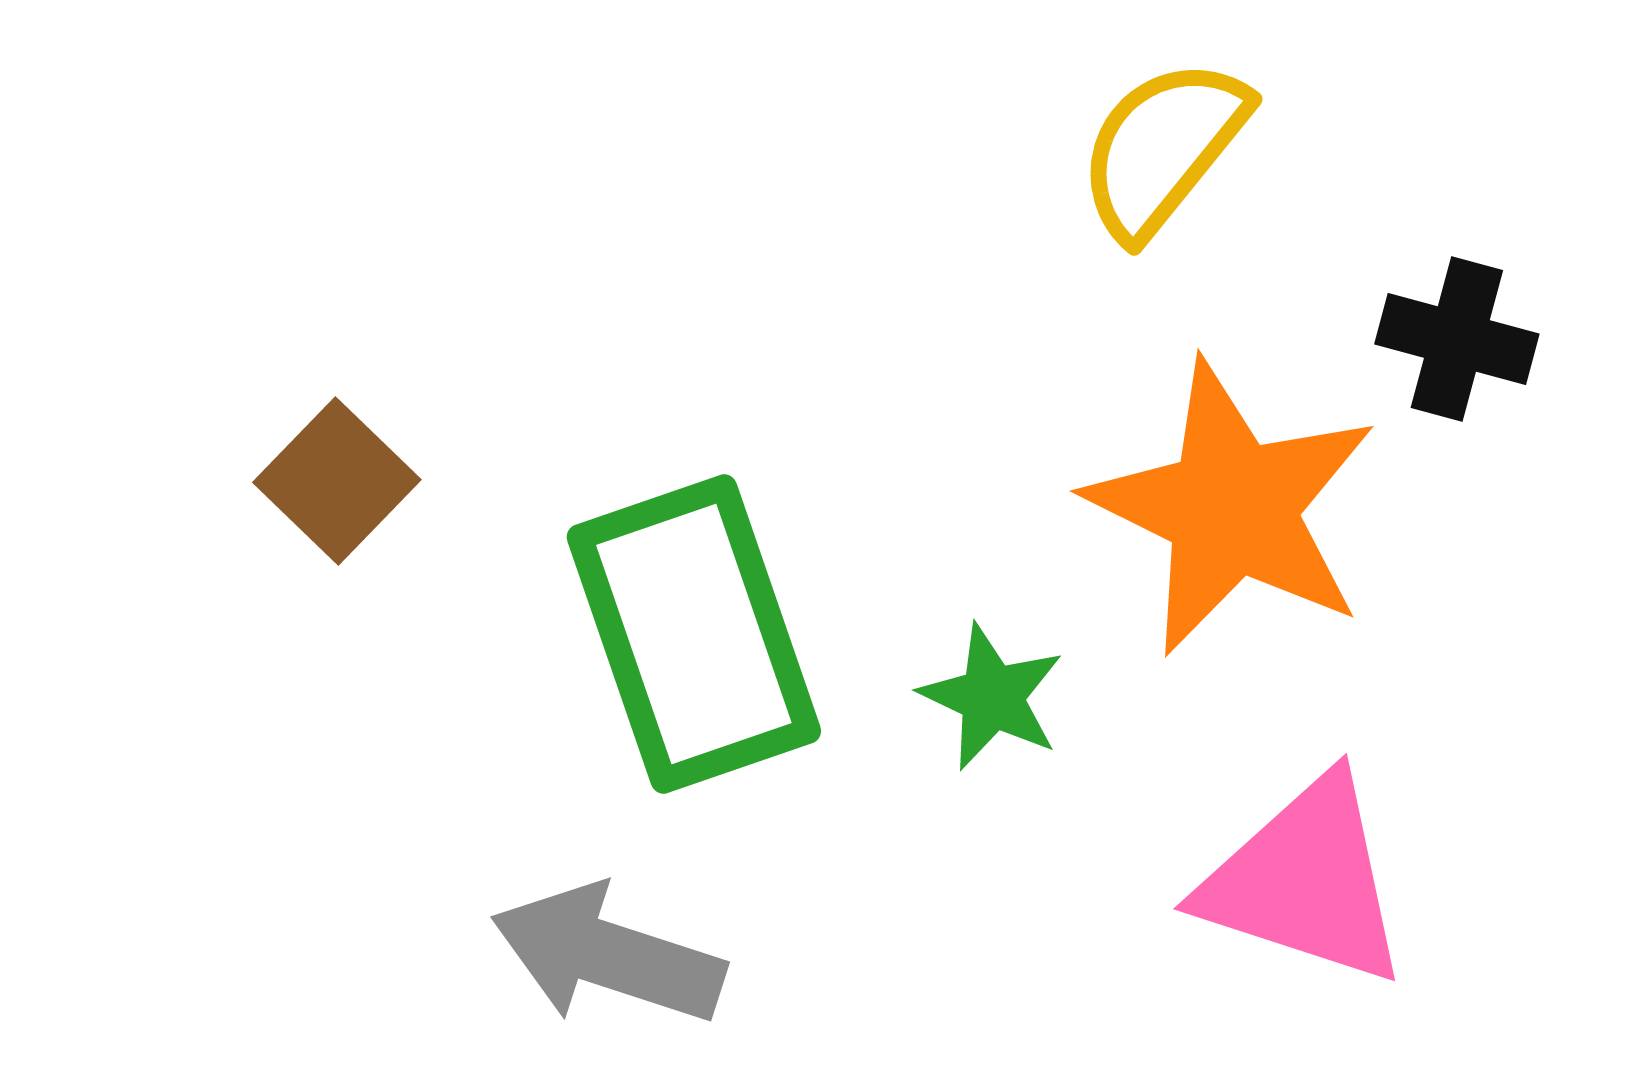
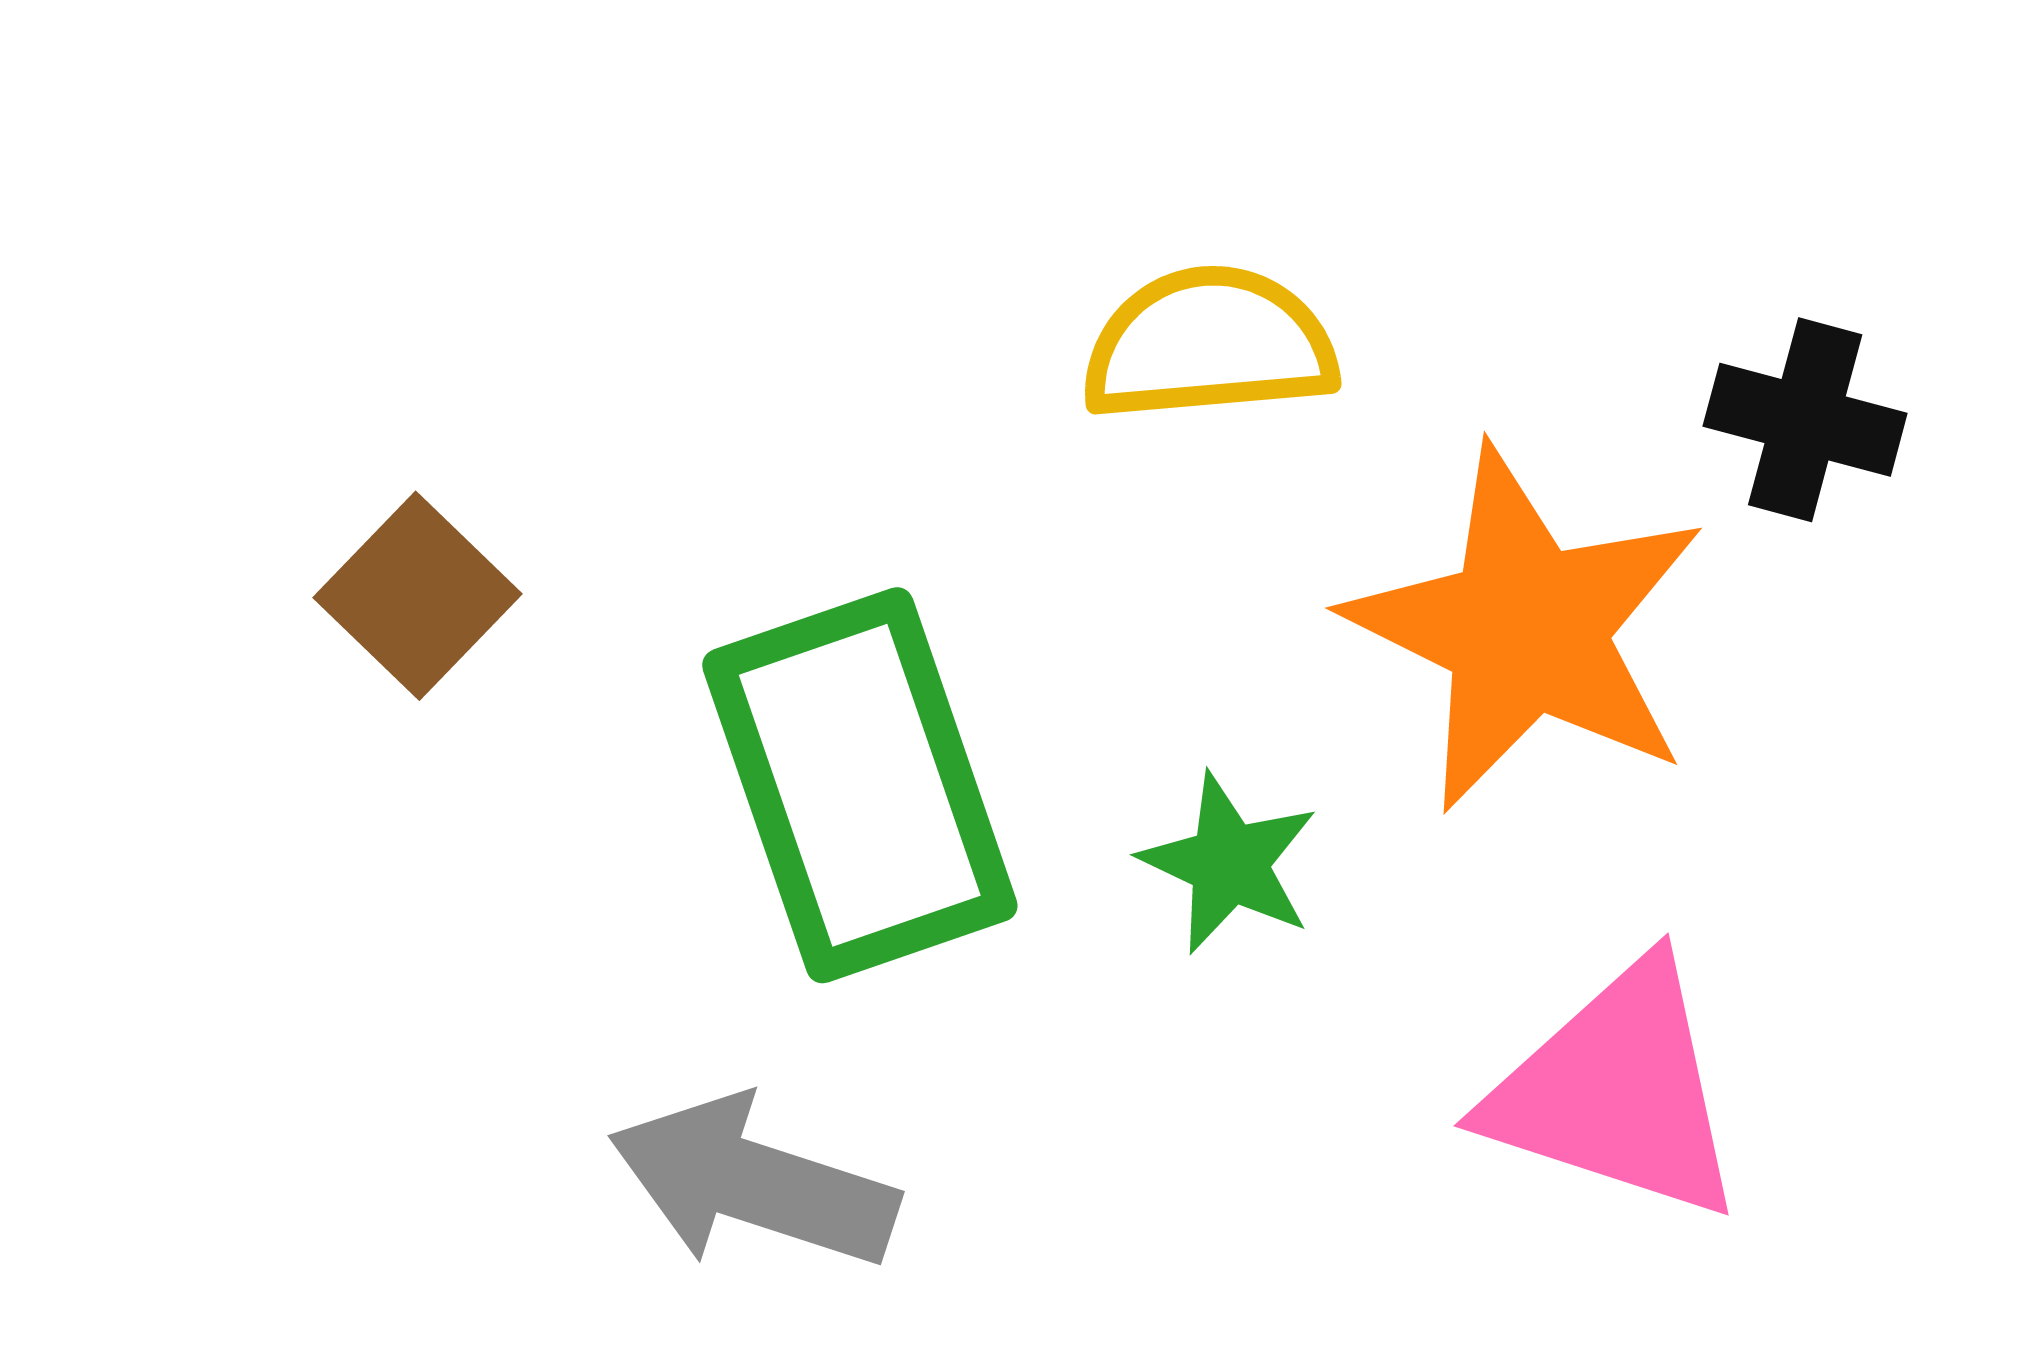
yellow semicircle: (1163, 148) -> (1209, 344), moved, turned 46

